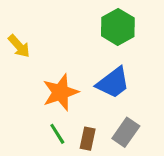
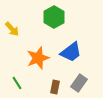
green hexagon: (118, 27) -> (54, 17), moved
green line: (57, 134) -> (17, 83), moved

